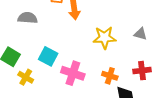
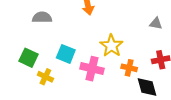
yellow star: (105, 38) -> (111, 46), moved, turned -30

